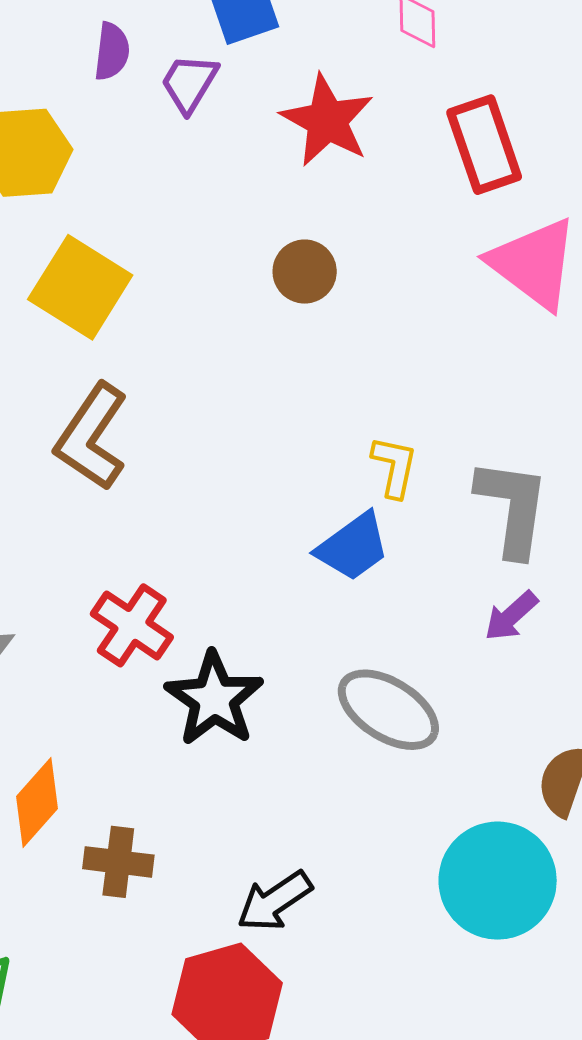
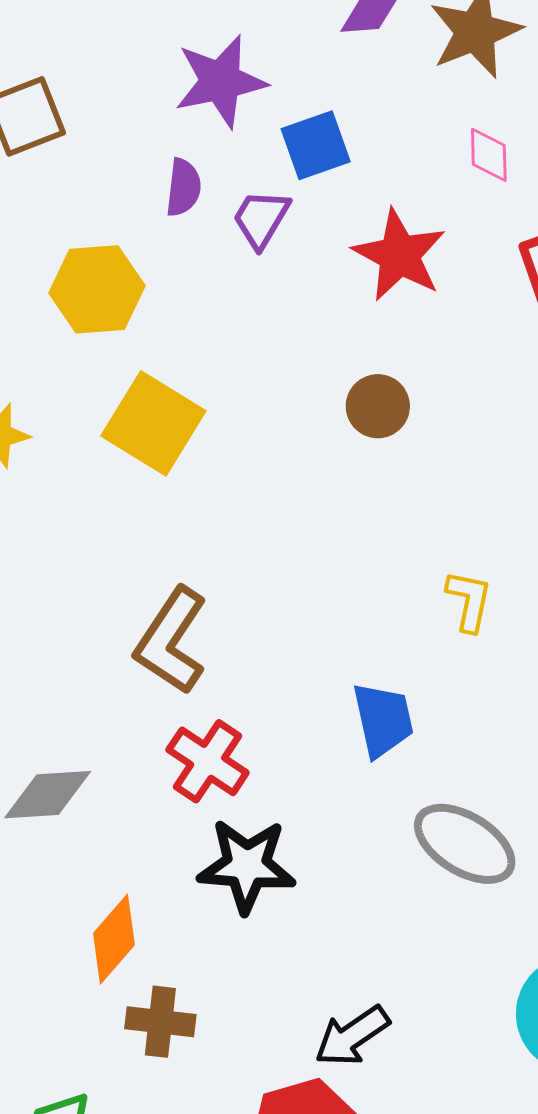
brown L-shape: (92, 437) -> (171, 641), moved
blue trapezoid: (353, 547) -> (383, 720), moved, turned -66
black star: (214, 699) -> (247, 866), moved, turned -30
brown cross: (118, 862) -> (160, 1022), moved

